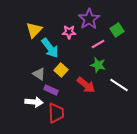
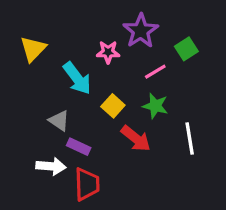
yellow triangle: (34, 30) -> (33, 49), moved
yellow square: (61, 70) -> (113, 106), moved
white line: (119, 85) -> (190, 139), turned 48

